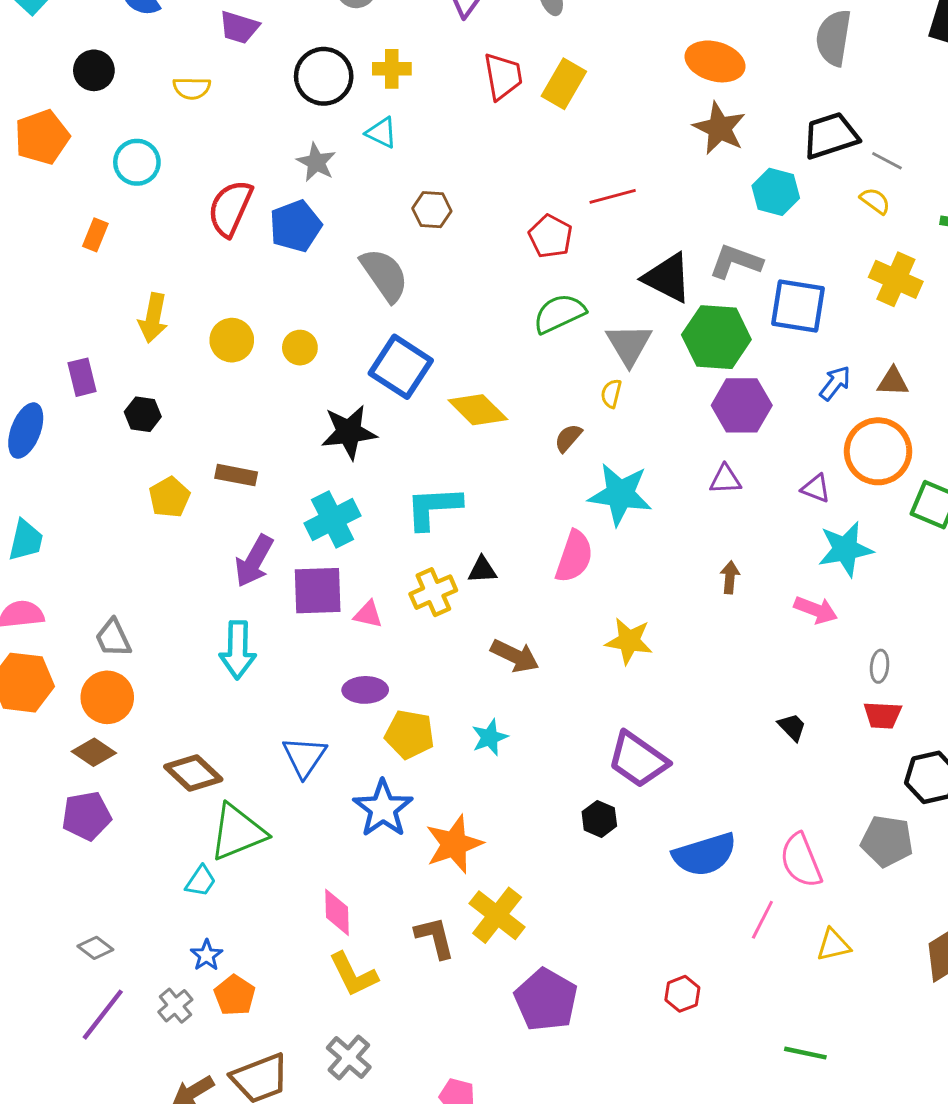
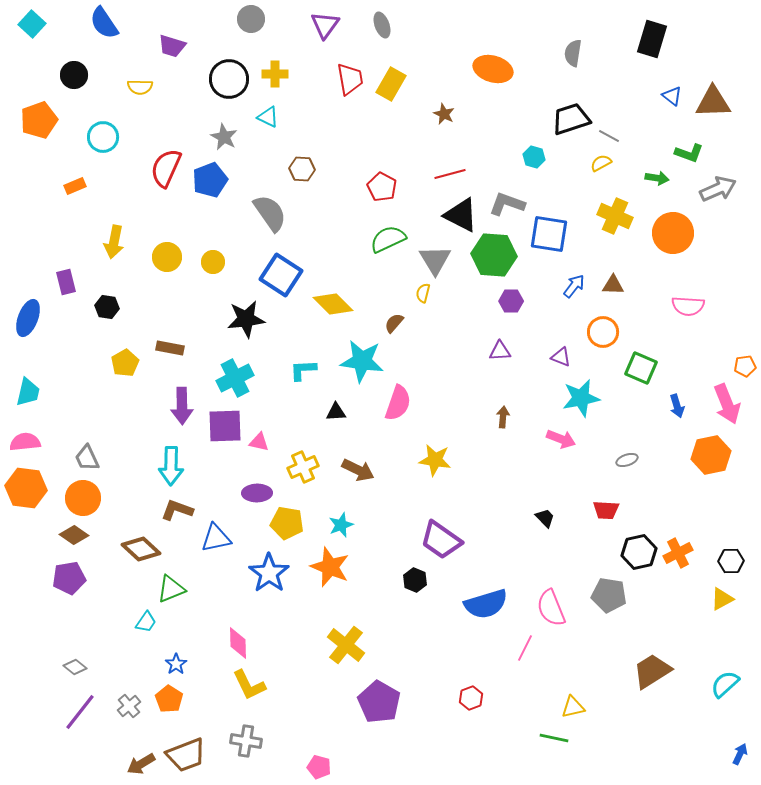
gray semicircle: (834, 38) -> (573, 53), size x0.7
brown star: (719, 128) -> (444, 114), moved, size x0.6
cyan hexagon: (776, 192) -> (534, 157), size x0.7
red line: (613, 196) -> (450, 174), moved
yellow semicircle: (875, 201) -> (601, 163), turned -65
orange rectangle: (95, 235) -> (75, 186), turned 45
purple hexagon: (742, 405) -> (511, 301), size x0.6
orange circle: (878, 451) -> (603, 332), size x0.7
cyan star: (620, 494) -> (362, 361), moved
cyan L-shape: (433, 508) -> (303, 370), size x0.7
purple arrow: (254, 561) -> (182, 406), turned -30
yellow cross: (433, 592) -> (303, 467), moved
gray ellipse: (880, 666) -> (627, 460), moved, turned 65
blue triangle: (304, 757) -> (216, 538), turned 44
green triangle: (238, 832) -> (171, 589), size x0.7
orange star: (454, 844) -> (330, 567), moved, turned -30
brown L-shape: (435, 937) -> (177, 510), moved, turned -56
yellow triangle: (834, 945) -> (573, 707), moved
blue star: (207, 955) -> (176, 664), moved
gray cross: (349, 1058) -> (246, 741), turned -32

